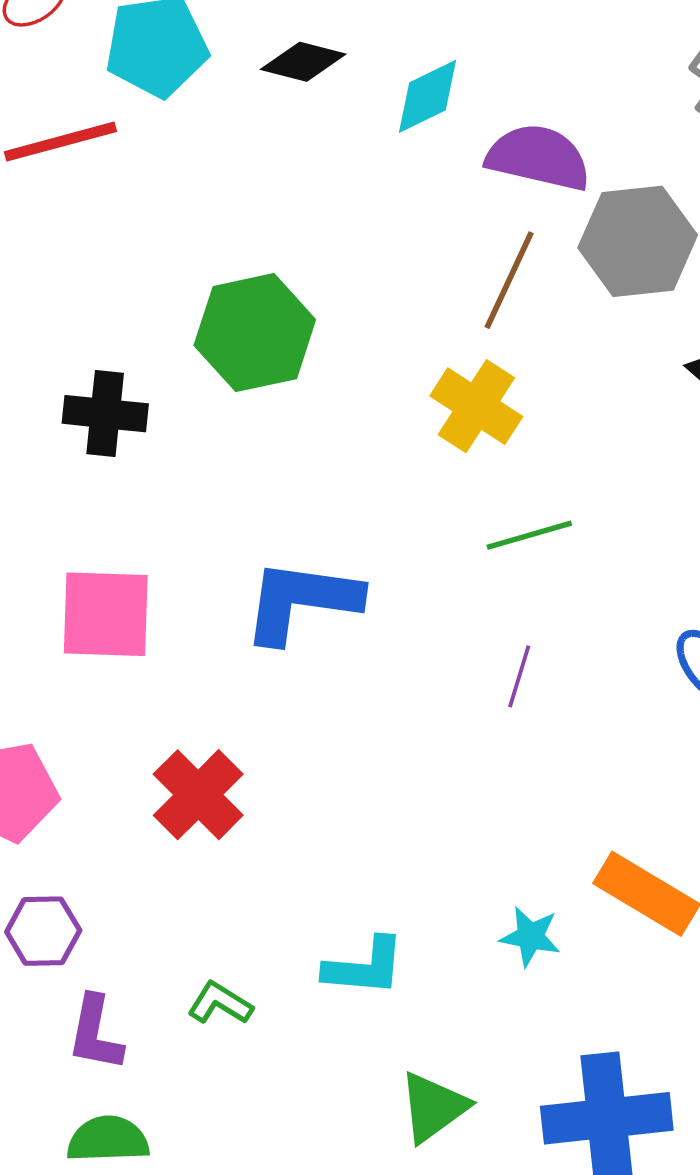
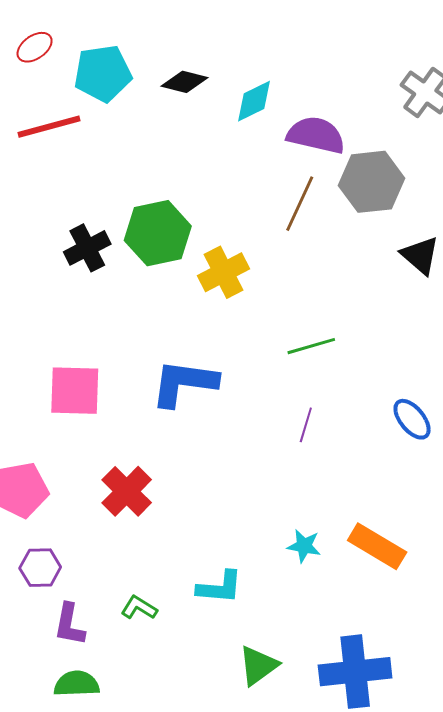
yellow cross: (476, 406) -> (224, 272), moved, turned 30
black cross: (105, 414) -> (87, 248), moved, turned -33
cyan star: (530, 937) -> (304, 546), moved

